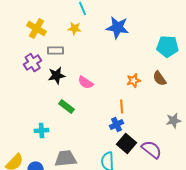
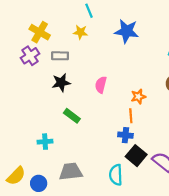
purple cross: (33, 62) -> (30, 56), moved
orange star: (134, 80) -> (138, 97), moved
pink semicircle: (86, 82) -> (101, 85), moved, turned 70
blue cross: (117, 124) -> (125, 135), turned 32

